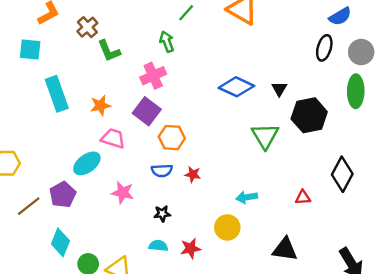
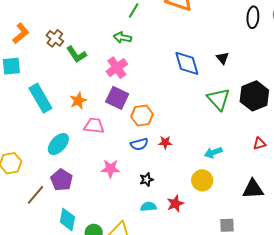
green arrow: (167, 42) -> (122, 38), turned -48
blue diamond: (236, 87) -> (187, 63), turned 60
black hexagon: (309, 115) -> (254, 96), moved
cyan ellipse: (87, 163) -> (58, 144), moved

